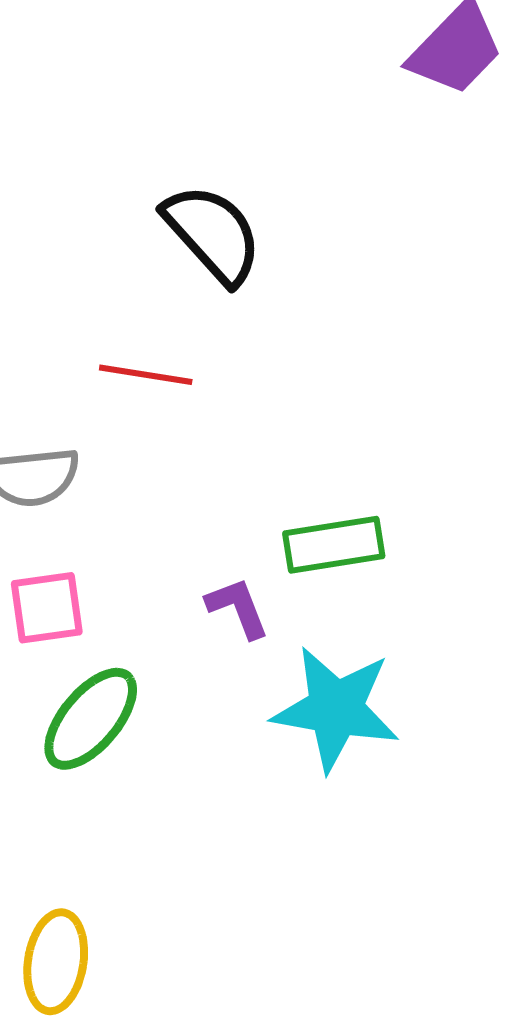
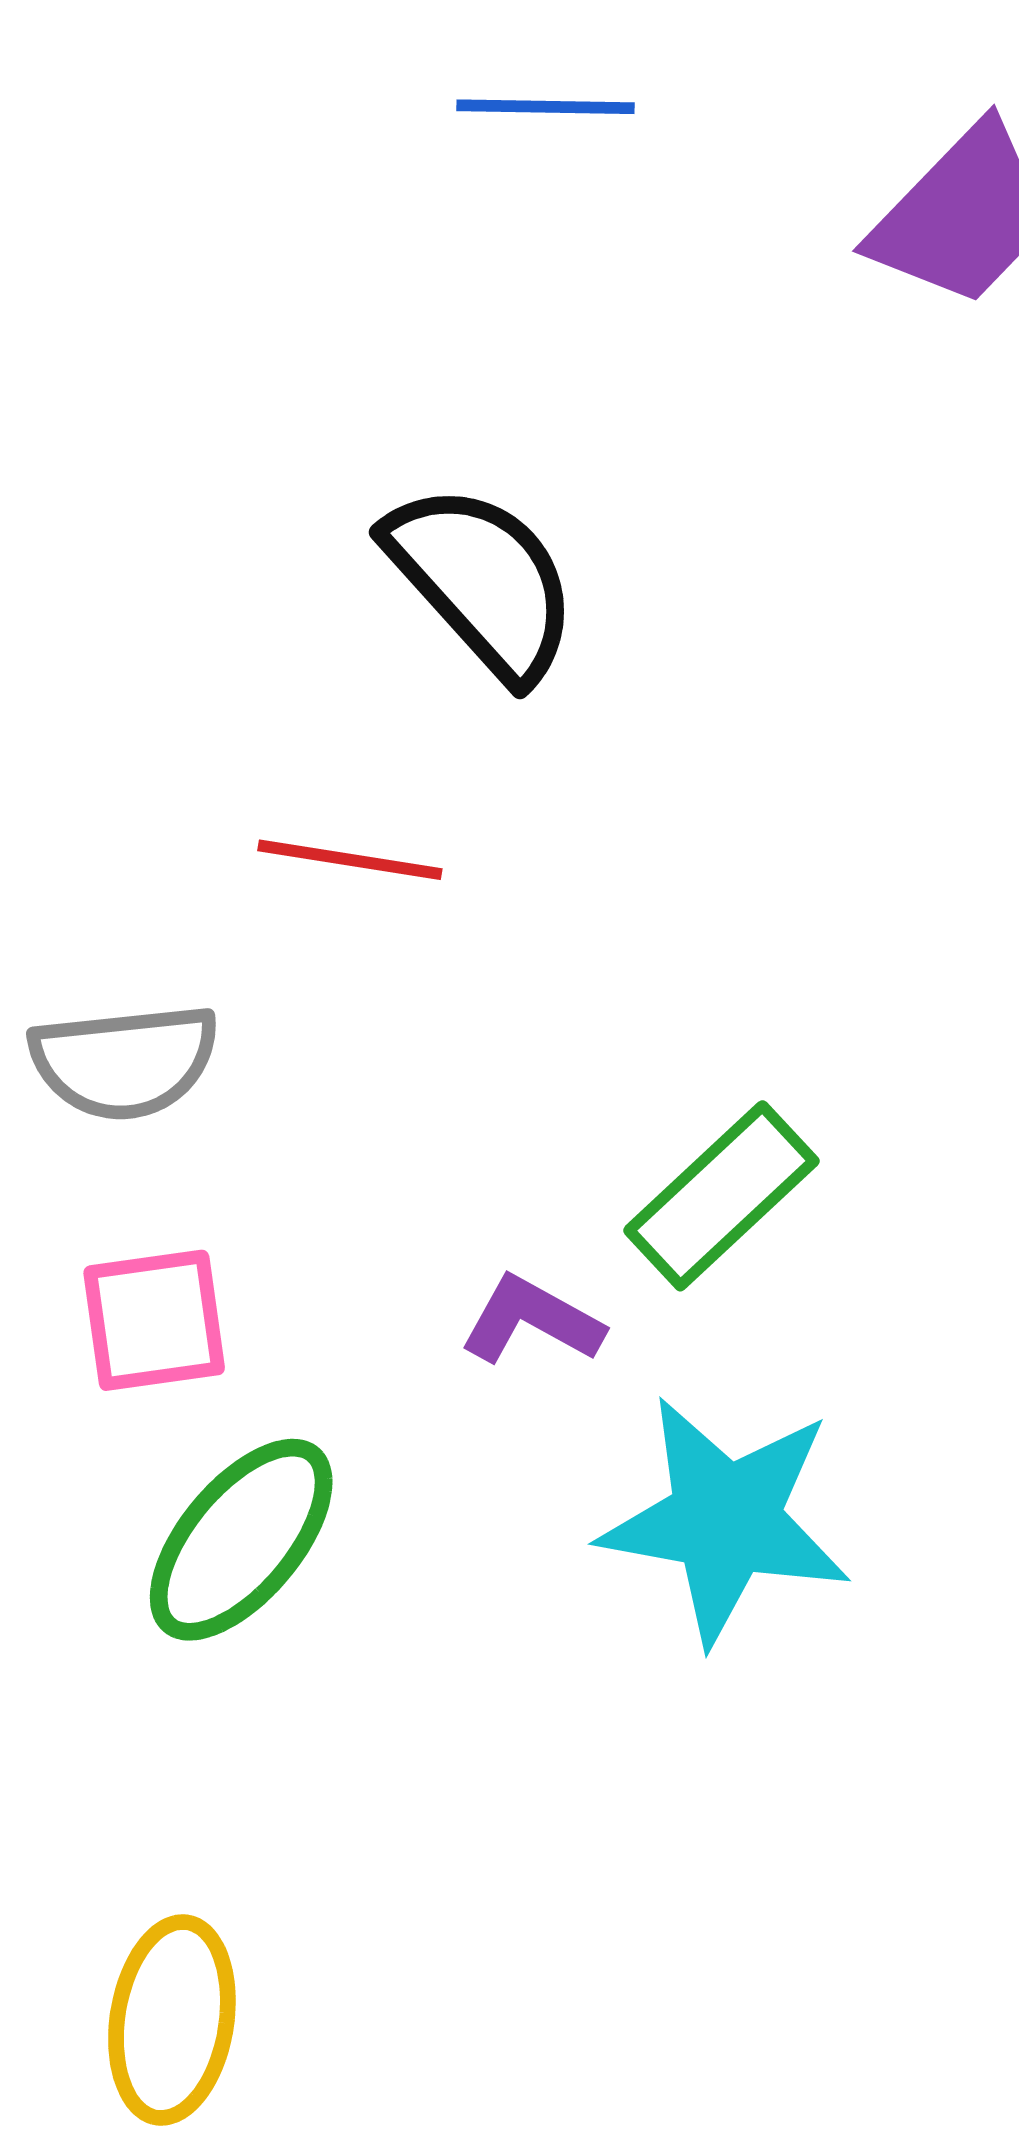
green rectangle: (334, 545) -> (721, 1196), turned -34
purple L-shape: (238, 608) -> (532, 1320), turned -40

